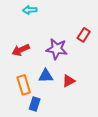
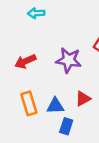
blue triangle: (46, 76) -> (55, 106), moved
blue rectangle: (35, 104) -> (66, 126), moved

